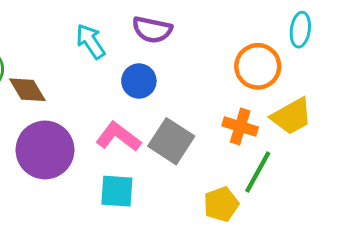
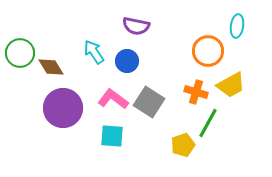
cyan arrow: (90, 41) -> (94, 52), moved

